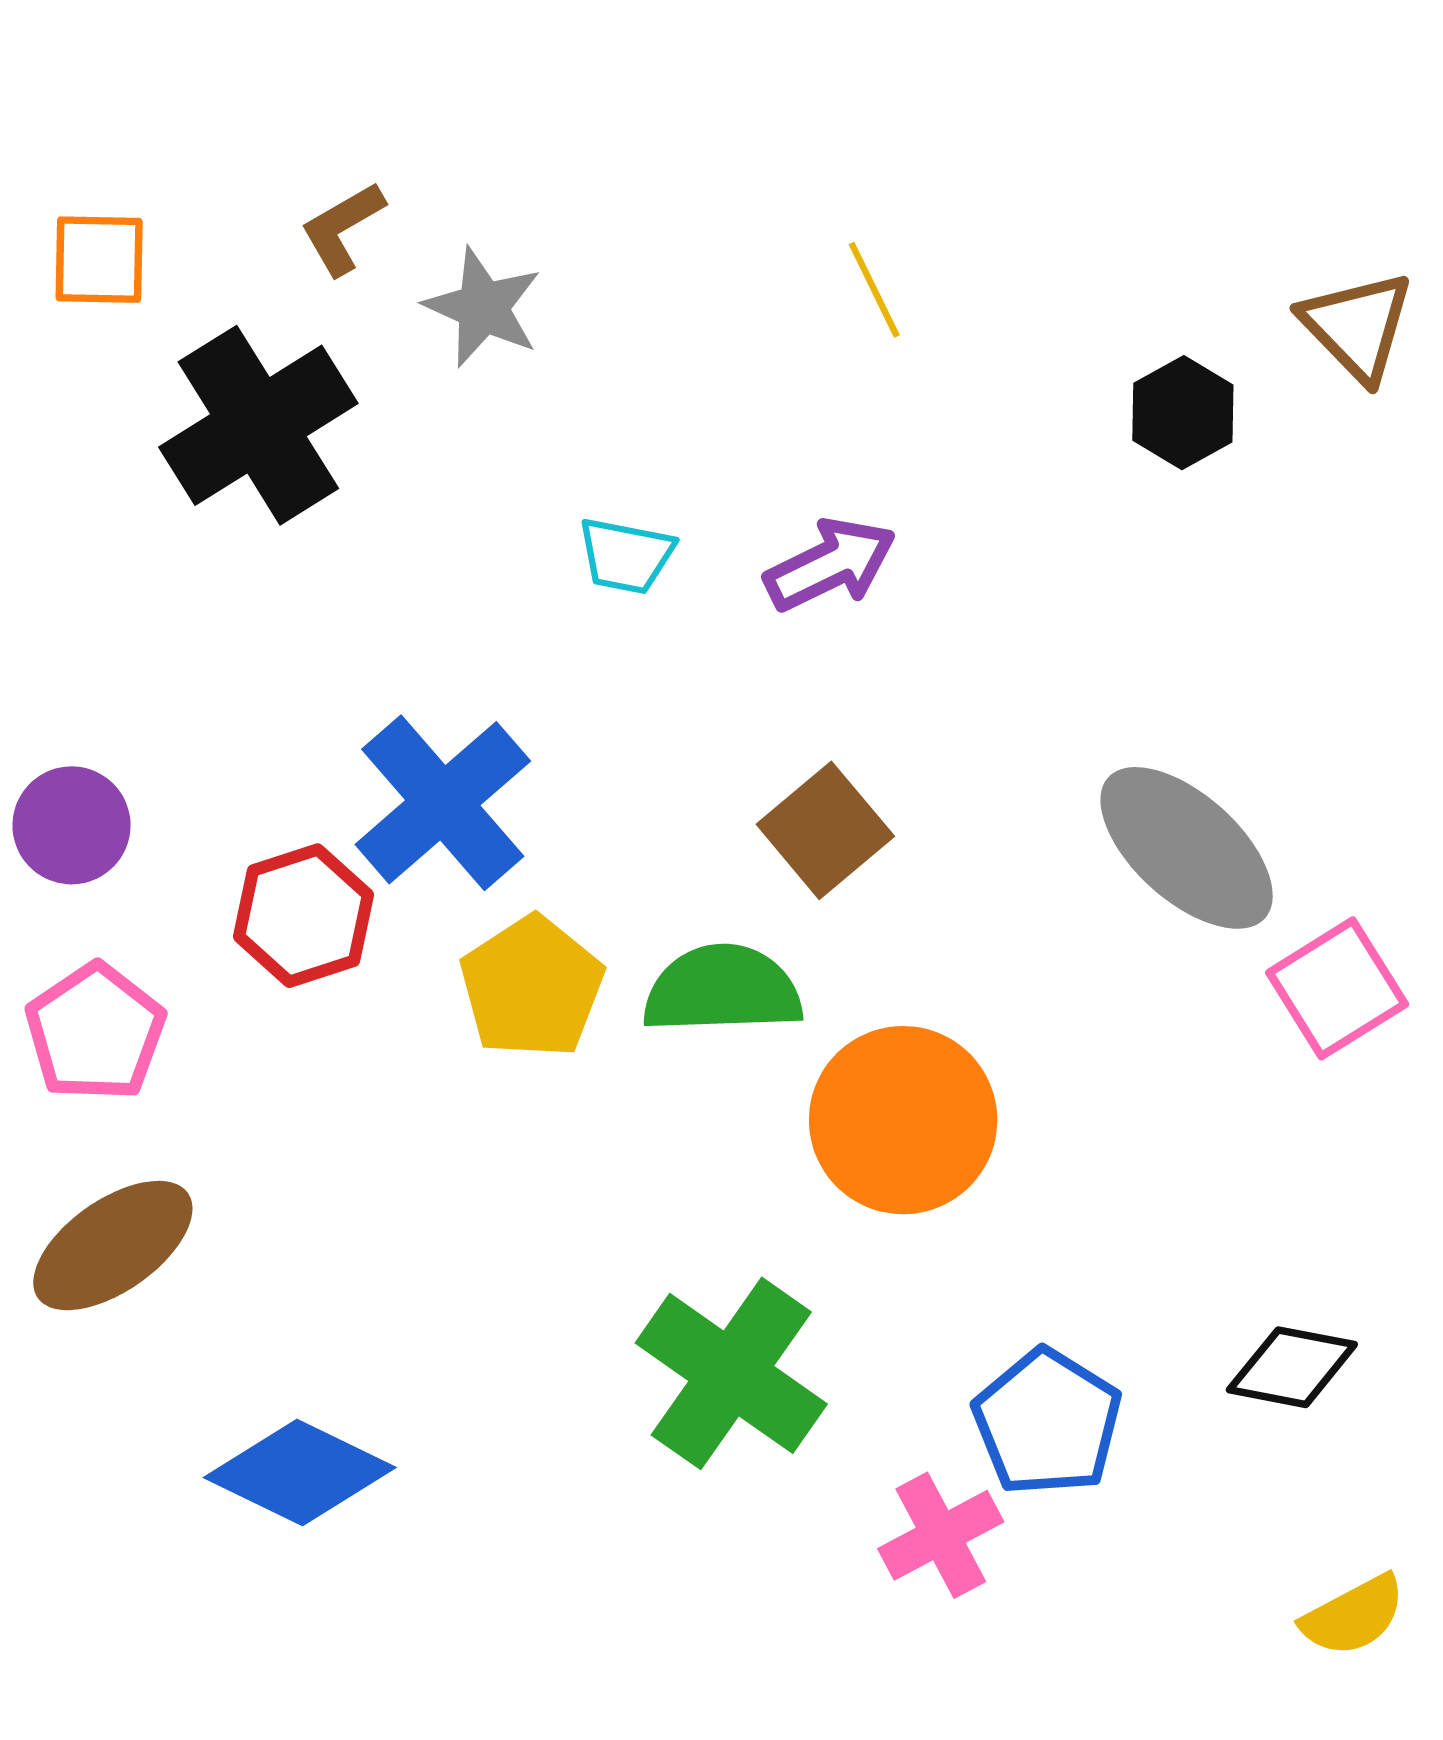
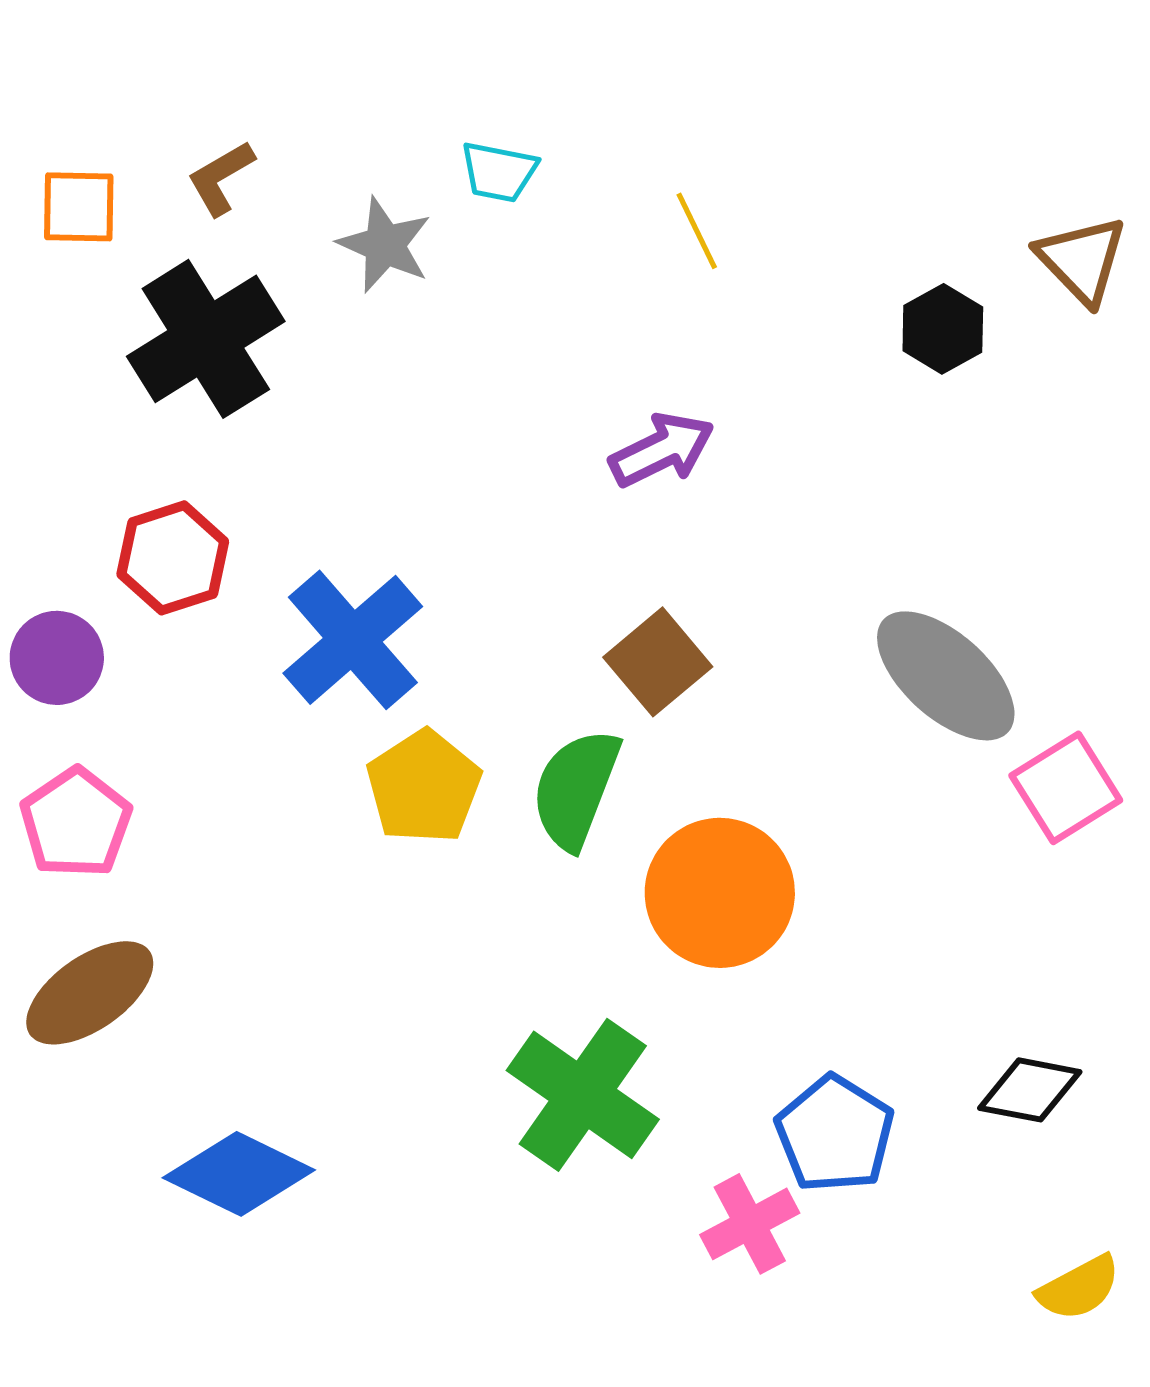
brown L-shape: (342, 228) -> (221, 178), moved
cyan trapezoid: (626, 556) -> (499, 172), moved
red hexagon: (304, 916) -> (173, 558), moved
green semicircle: (722, 990) -> (576, 789), turned -67

